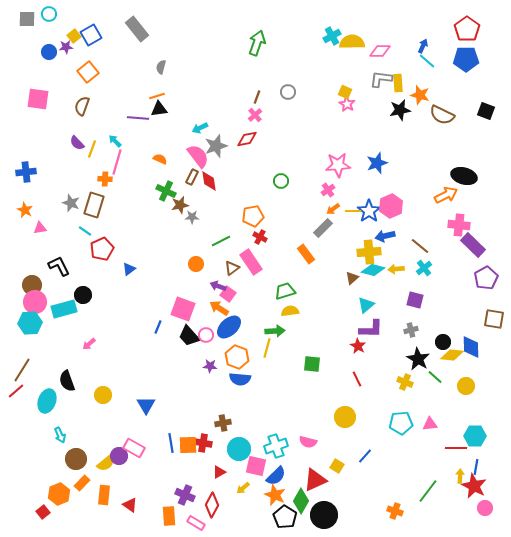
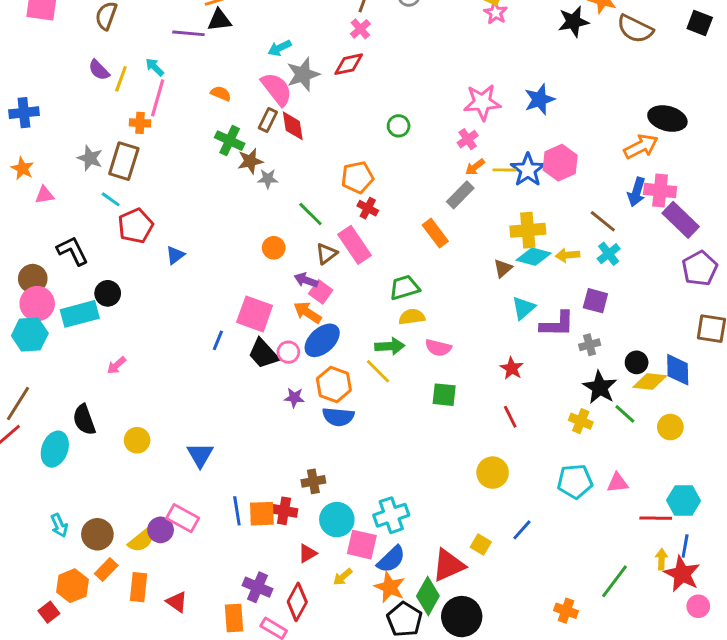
blue arrow: (385, 236) -> (637, 192), moved, turned -60
green line: (221, 241) -> (310, 214), turned 72
purple L-shape: (371, 329) -> (557, 324), moved
yellow line: (267, 348) -> (378, 371), turned -60
cyan arrow: (60, 435) -> (59, 525), moved
pink semicircle: (308, 442) -> (438, 348), moved

